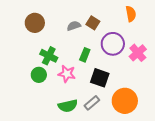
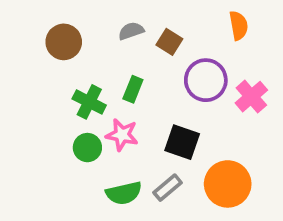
gray semicircle: (74, 26) -> (131, 31), moved
green rectangle: (85, 55) -> (133, 89), moved
green circle: (39, 75) -> (87, 148), moved

